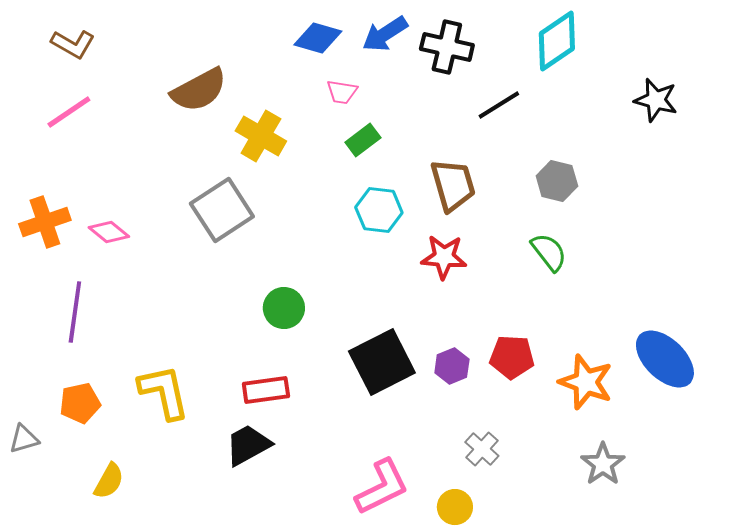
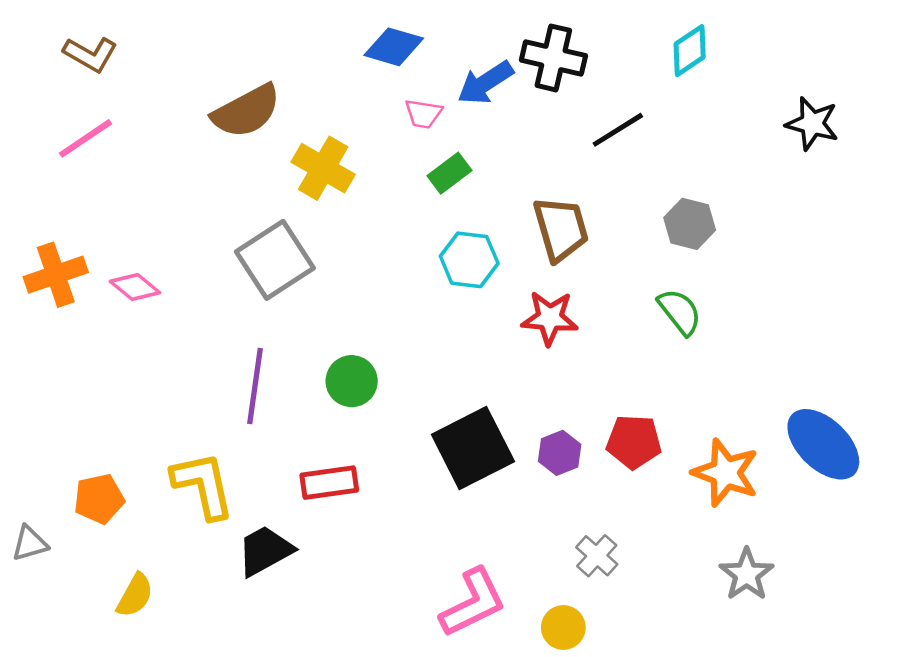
blue arrow: (385, 34) -> (485, 83), moved
cyan diamond: (557, 41) -> (690, 51), size x0.7
purple line: (75, 312) -> (255, 386), moved
black trapezoid: (248, 445) -> (265, 551), moved

